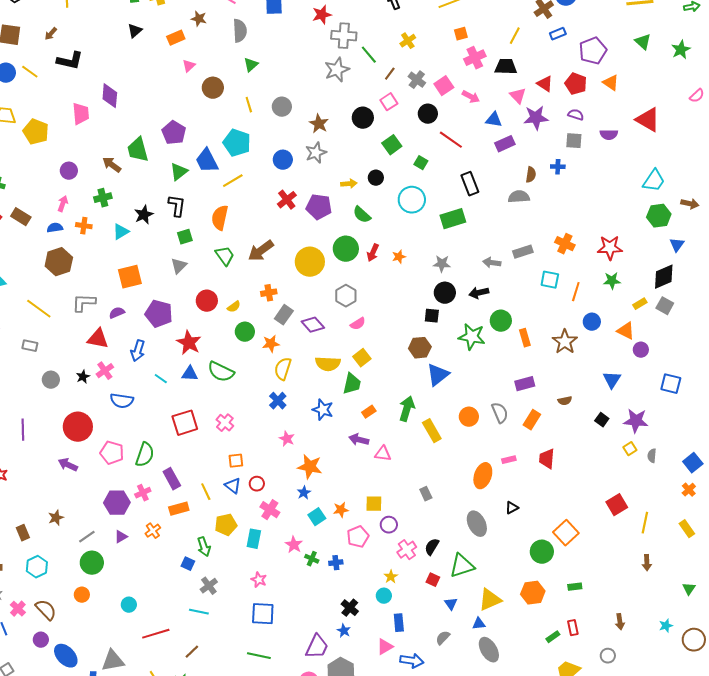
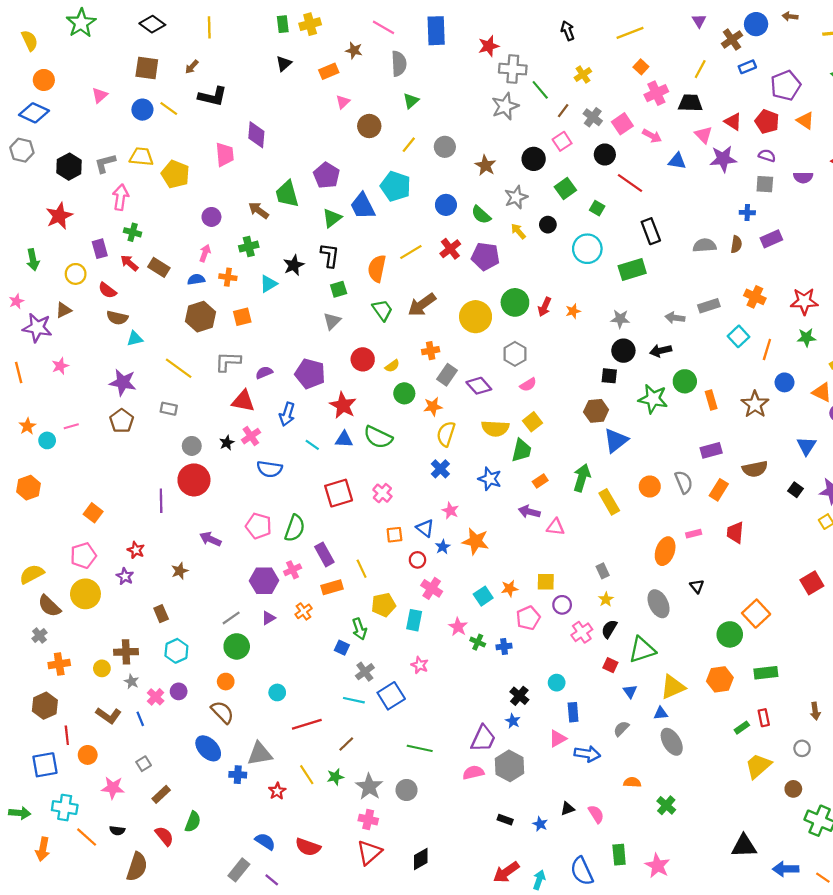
orange square: (461, 34) -> (641, 67), turned -32
yellow line: (249, 105) -> (409, 145), turned 56
purple rectangle: (505, 144) -> (771, 239), moved
gray star: (316, 153) -> (516, 197), moved
brown semicircle: (531, 175) -> (736, 244), moved
yellow line: (233, 181) -> (411, 252), moved
yellow arrow: (349, 184) -> (518, 231), turned -126
green semicircle: (362, 215) -> (481, 215), moved
orange square: (130, 277) -> (242, 317), moved, size x0.7
cyan square: (550, 280) -> (739, 336), turned 36
brown semicircle: (565, 401) -> (755, 469), size x1.6
red circle: (78, 427) -> (194, 480), moved
blue triangle: (233, 486) -> (425, 528), moved
blue star: (304, 493) -> (443, 547), moved
black triangle: (512, 508) -> (697, 586), turned -40
brown star: (56, 518) -> (180, 571), moved
yellow star: (391, 577) -> (606, 599), moved
green rectangle: (575, 587) -> (766, 673), size x1.5
brown semicircle: (46, 610) -> (222, 712), moved
blue square: (263, 614) -> (391, 696), moved, turned -35
purple circle: (41, 640) -> (179, 691), moved

